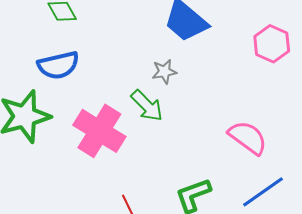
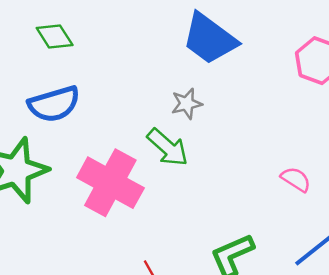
pink semicircle: (248, 138) -> (296, 179), size x0.6

